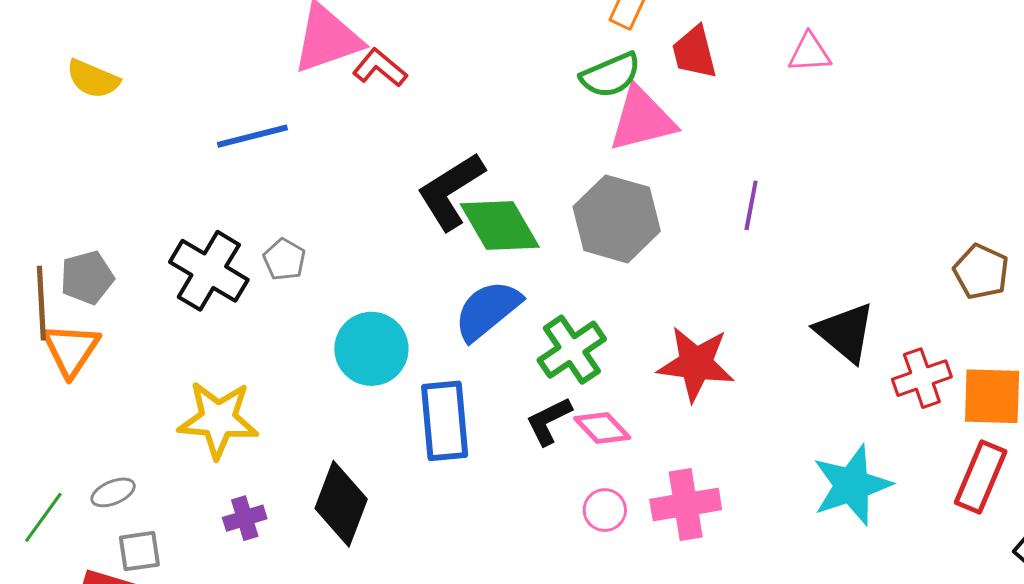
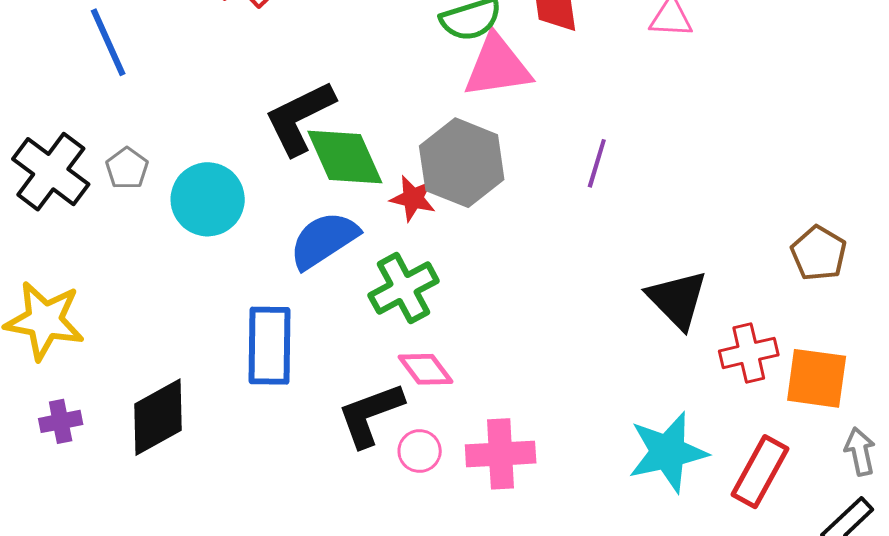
blue line: (252, 136) -> (108, 42), turned 74
cyan circle: (371, 349) -> (208, 199), moved
red star: (696, 364) -> (413, 198), moved, size x0.6
black L-shape: (549, 421) -> (370, 415), moved, size x1.4
red rectangle: (981, 477) -> (760, 472), moved
black diamond: (341, 504) -> (158, 417), turned 34

